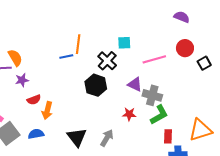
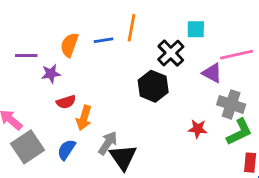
blue line: (66, 57) -> (104, 40), moved
orange semicircle: (15, 58) -> (69, 45), moved, turned -132
purple triangle: (135, 84) -> (212, 73), moved
blue semicircle: (36, 134) -> (66, 150), turned -49
gray arrow: (107, 138) -> (108, 143), moved

